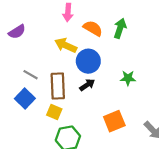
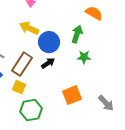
orange semicircle: (93, 28) -> (94, 13), moved
green arrow: (120, 28) -> (77, 34), moved
brown rectangle: (58, 86) -> (22, 64), turned 35

